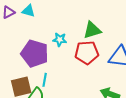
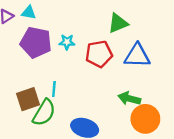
green triangle: (92, 30) -> (118, 23), moved
purple pentagon: (35, 53) -> (36, 42), moved

